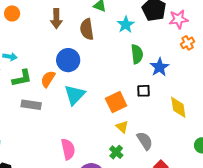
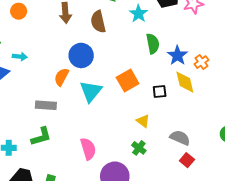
orange cross: (188, 43) -> (201, 62), moved
green L-shape: (22, 78) -> (41, 136), moved
black square: (144, 91) -> (160, 91), moved
orange square: (116, 102) -> (128, 81), moved
yellow diamond: (178, 107) -> (185, 82), moved
gray semicircle: (145, 141) -> (180, 138), moved, turned -30

